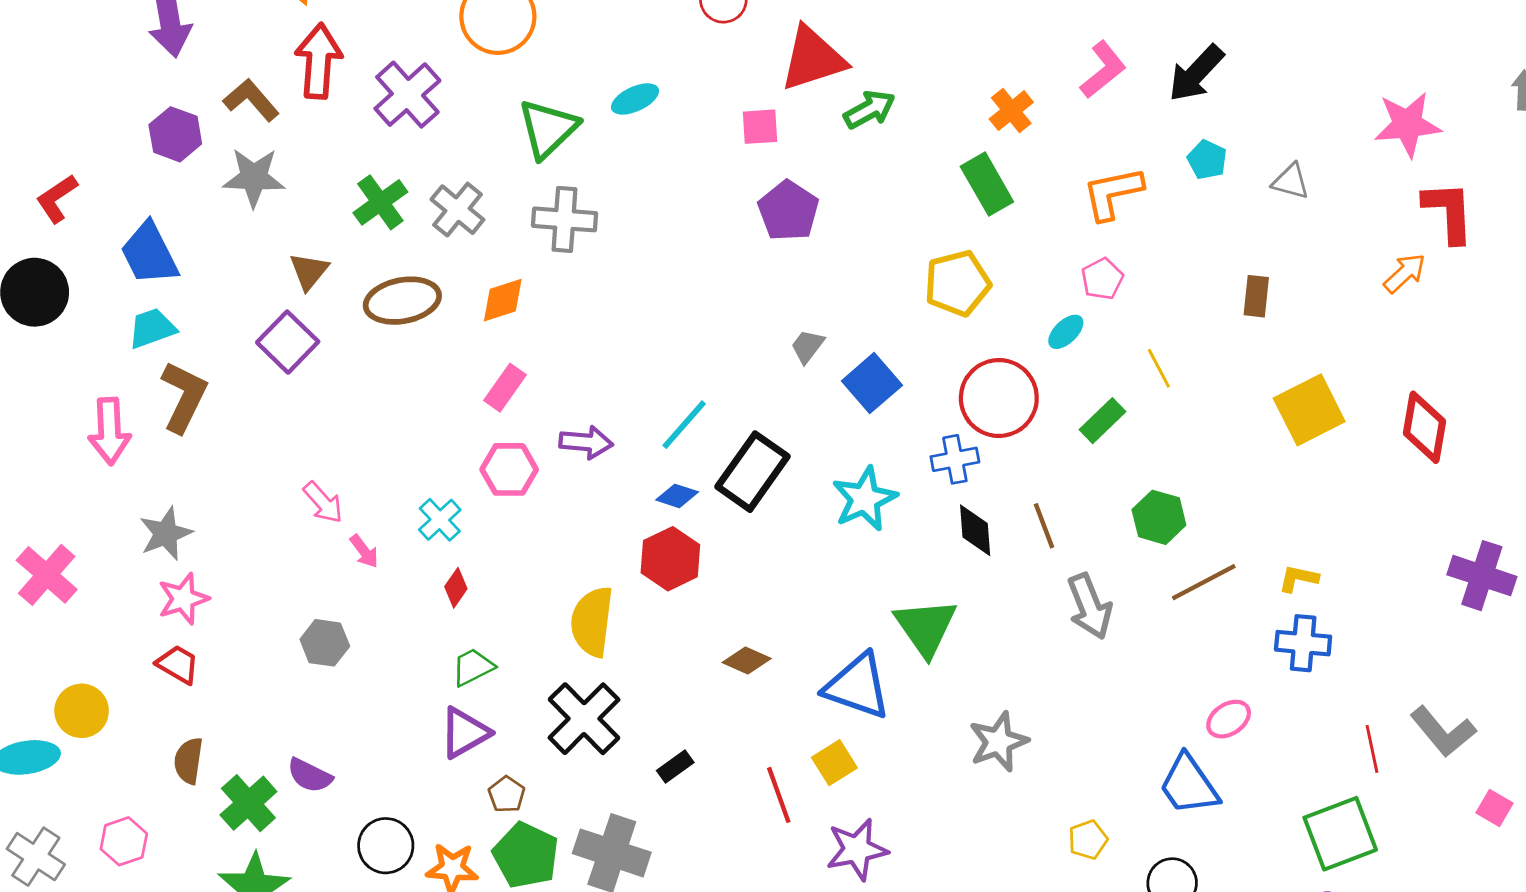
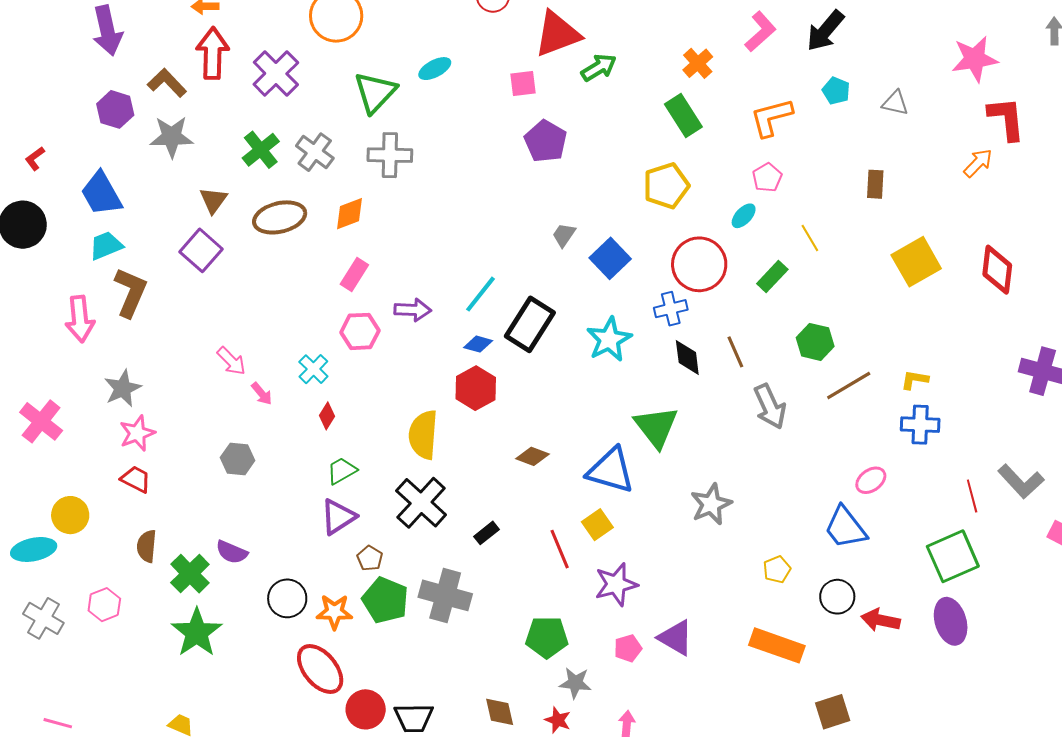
red L-shape: (57, 199) -> (35, 158), size x0.7

